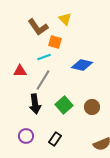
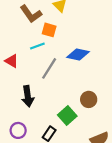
red triangle: (20, 71) -> (12, 61), turned 32
gray line: (43, 80) -> (49, 68), moved
green square: (64, 105) -> (67, 115), moved

